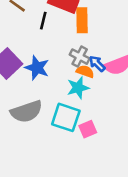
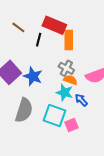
blue arrow: (97, 64) -> (81, 100), moved
cyan star: (78, 88) -> (65, 93), turned 30
gray semicircle: (26, 112) -> (24, 110), turned -55

